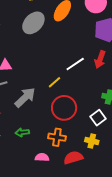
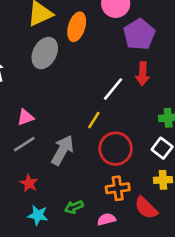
green arrow: (22, 132) -> (74, 207), moved
red semicircle: (73, 158) -> (146, 208), turned -102

